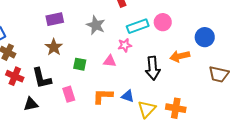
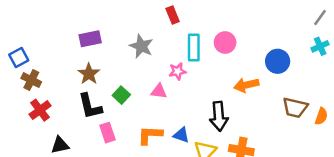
cyan rectangle: (138, 26) -> (194, 48), turned -70
green square: (80, 64) -> (121, 95), turned 32
black arrow: (153, 68) -> (219, 116), moved
red cross: (15, 76) -> (40, 110), turned 30
black L-shape: (42, 78) -> (90, 106), moved

